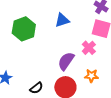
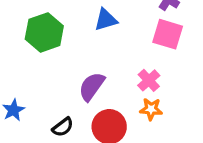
pink cross: (89, 48) -> (149, 80), moved
purple semicircle: (66, 61) -> (92, 86), moved

